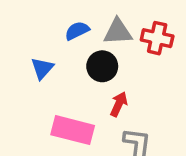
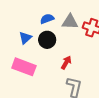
black circle: (102, 66) -> (47, 40), moved
pink rectangle: (73, 130) -> (24, 67), moved

